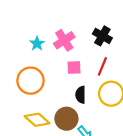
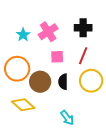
black cross: (102, 36) -> (83, 28), turned -30
brown circle: (66, 119) -> (40, 82), moved

